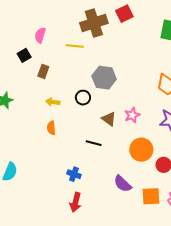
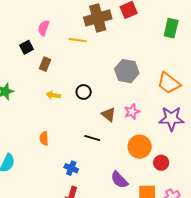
gray hexagon: (104, 78) -> (127, 71), moved
orange semicircle: (51, 128) -> (44, 138), moved

